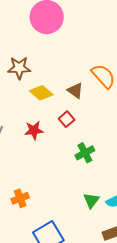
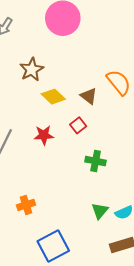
brown star: (19, 68) -> (32, 70), turned -30
green cross: (85, 153) -> (96, 161), turned 36

